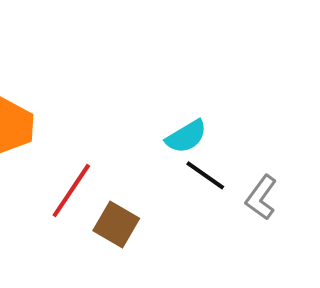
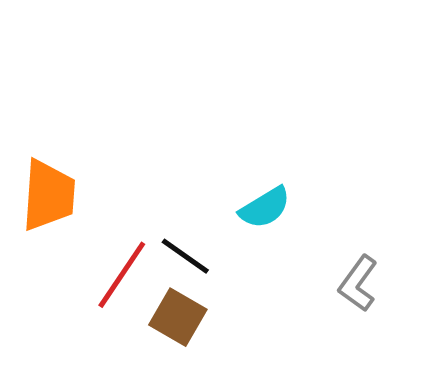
black line: (205, 175) -> (185, 256), moved

